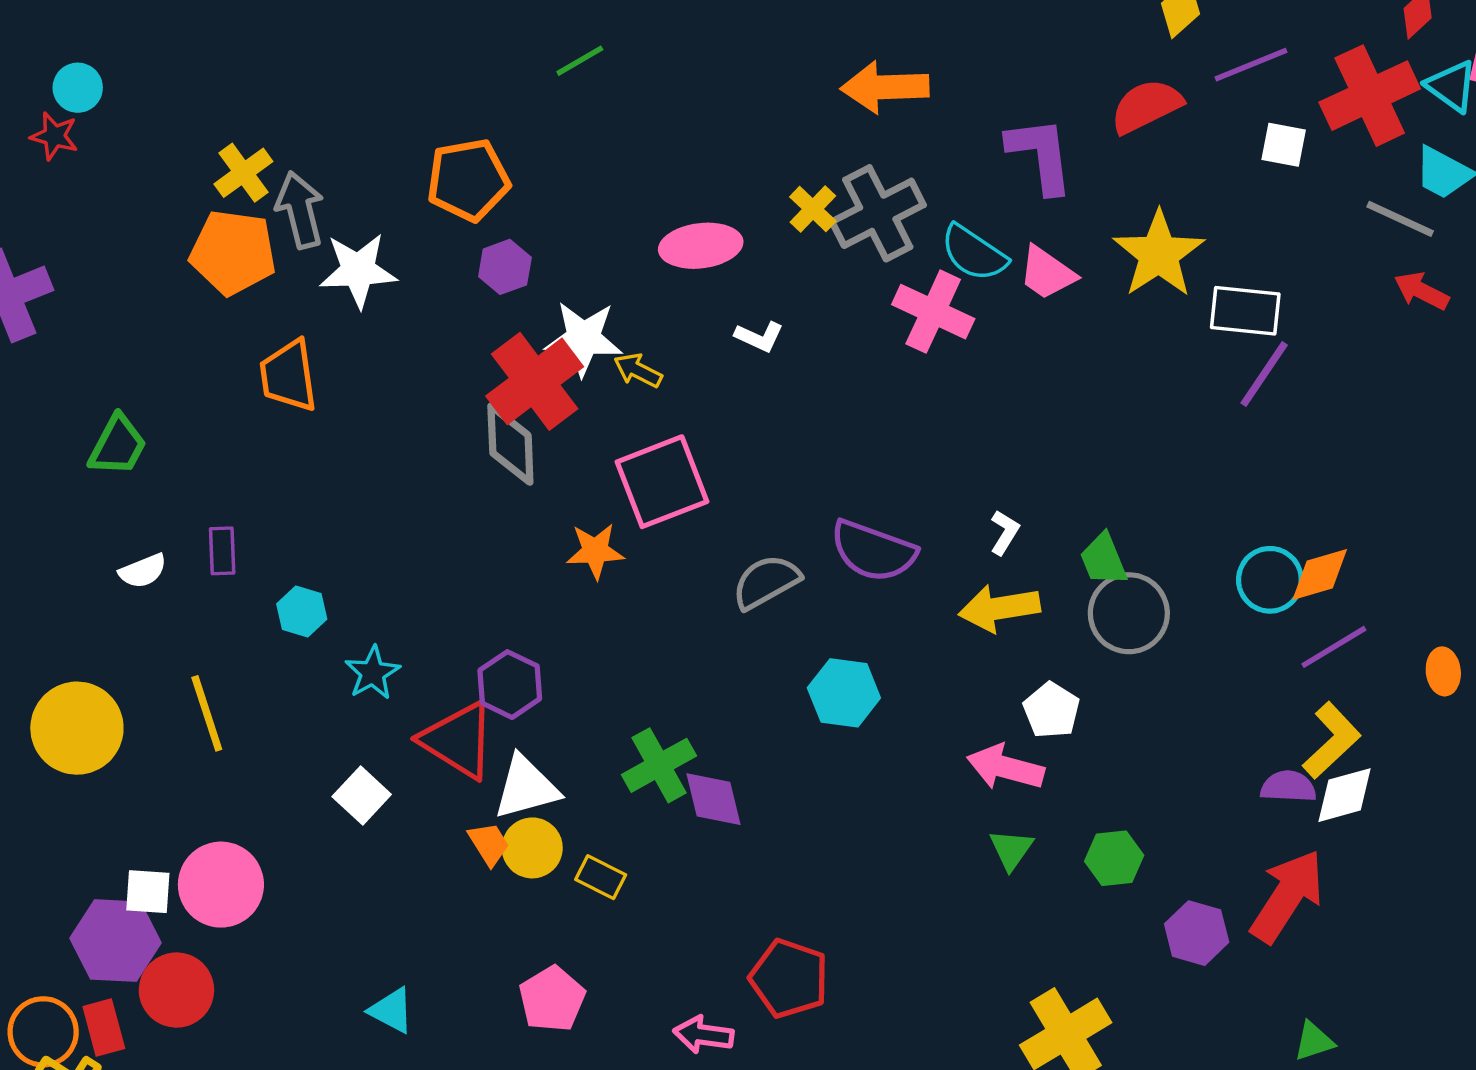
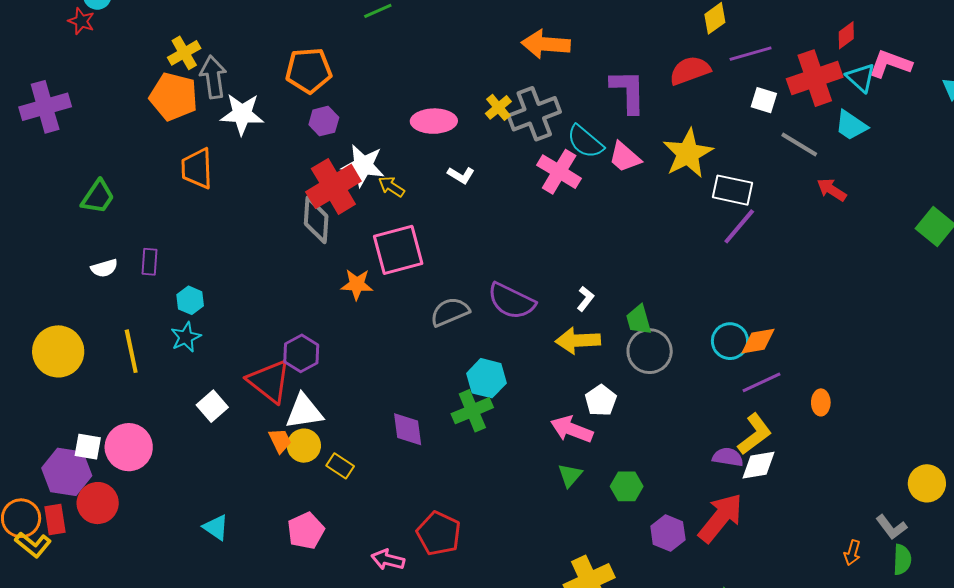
gray line: (1400, 219) -> (799, 144), moved
cyan star: (373, 673) -> (186, 337), moved
green cross: (659, 765) -> (472, 411), moved

